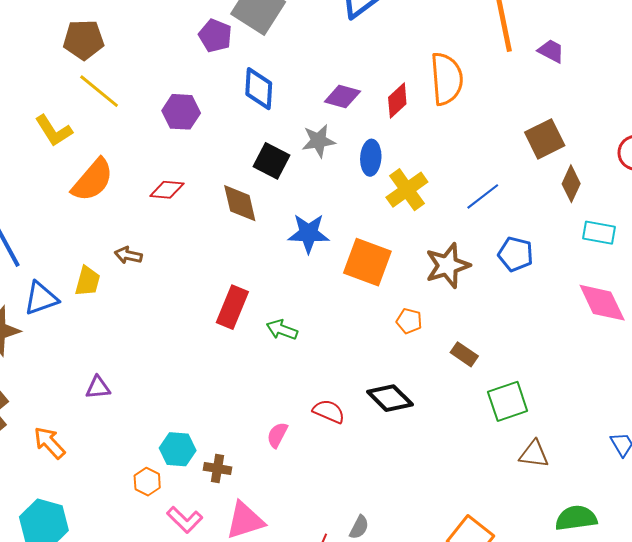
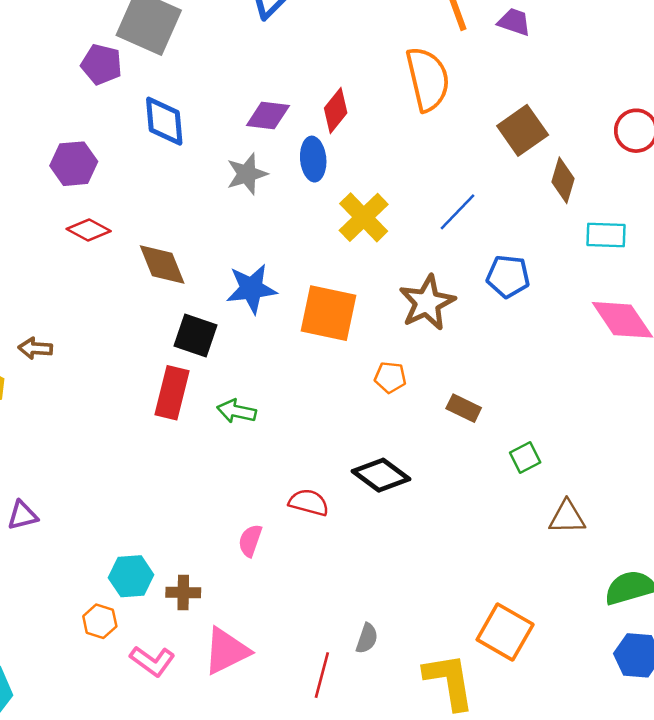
orange semicircle: (447, 79) -> (428, 79), moved
blue ellipse: (371, 158) -> (313, 159), moved
black square: (272, 161) -> (196, 335), moved
red diamond: (167, 190) -> (89, 230), moved, turned 32
green square: (508, 401) -> (525, 458), size x0.6

